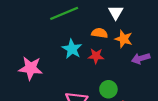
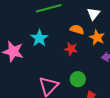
cyan star: (72, 49) -> (39, 38), moved

